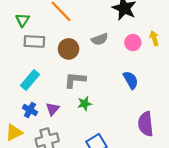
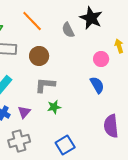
gray semicircle: (100, 39) -> (68, 30), moved, turned 84
pink circle: (133, 43) -> (101, 59), moved

